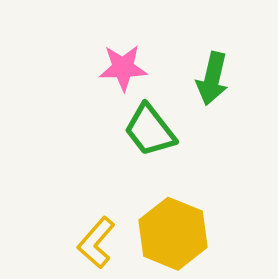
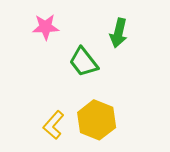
pink star: (123, 68) -> (46, 27), moved

